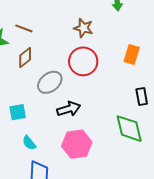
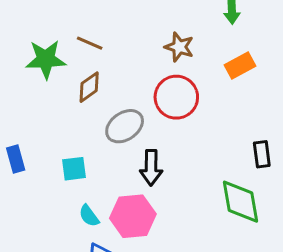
orange rectangle: (132, 55) -> (240, 66), moved, turned 42
black arrow: (69, 109) -> (151, 168), turned 105
pink hexagon: (77, 144) -> (133, 216), moved

